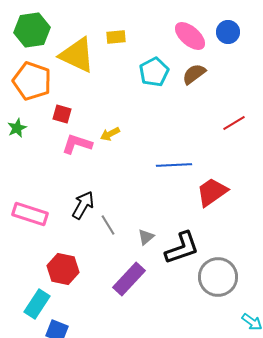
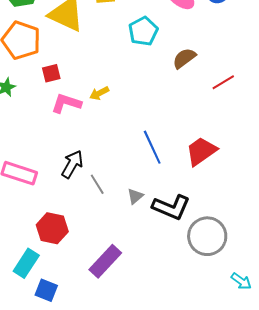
brown semicircle: (194, 74) -> (184, 58), moved
red square: (62, 114) -> (51, 73), turned -30
blue line: (174, 165) -> (152, 147), moved, turned 68
black L-shape: (182, 248) -> (171, 207), turned 42
purple rectangle: (129, 279) -> (105, 261), moved

